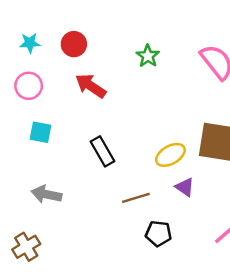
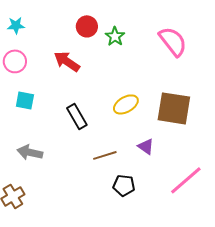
red circle: (74, 44) -> (87, 26), moved
yellow ellipse: (170, 155) -> (126, 104), moved

